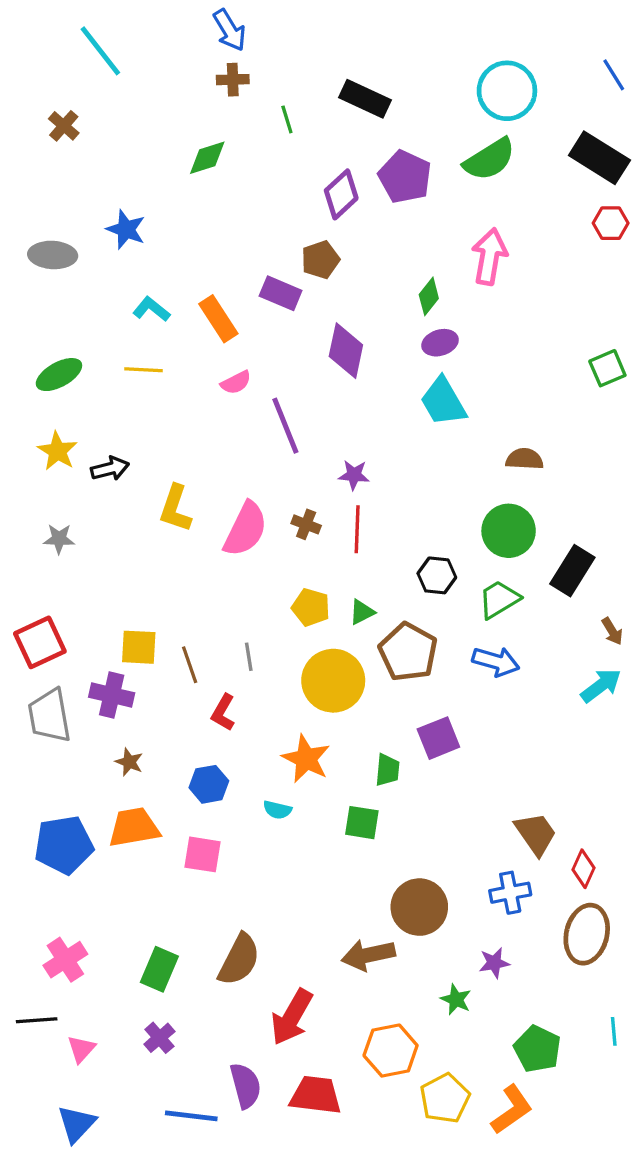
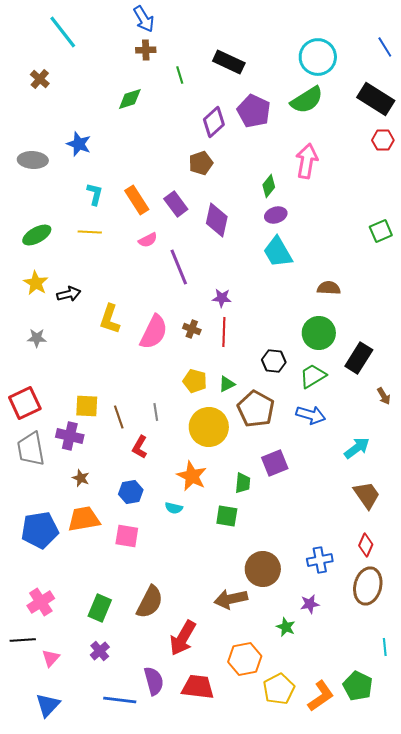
purple rectangle: (281, 293) -> (176, 204), moved, turned 30
cyan L-shape: (151, 309) -> (95, 194), turned 65
cyan arrow: (601, 685) -> (357, 448), moved
brown trapezoid: (536, 834) -> (367, 495), moved
green pentagon: (537, 1049) -> (358, 686), moved

